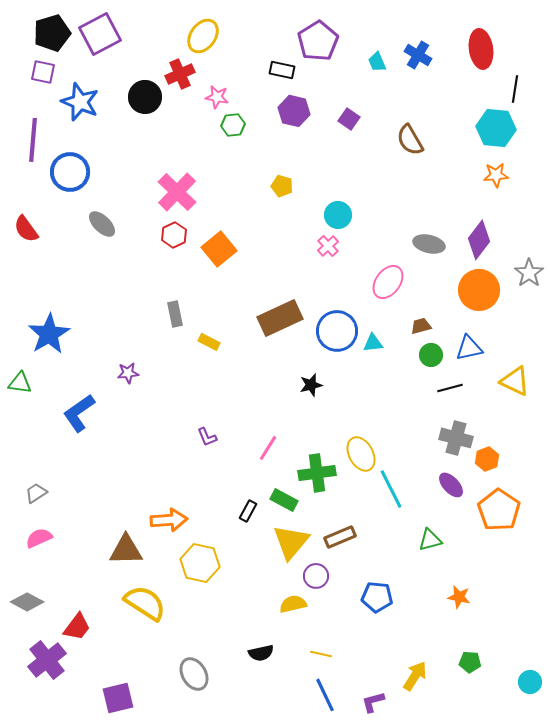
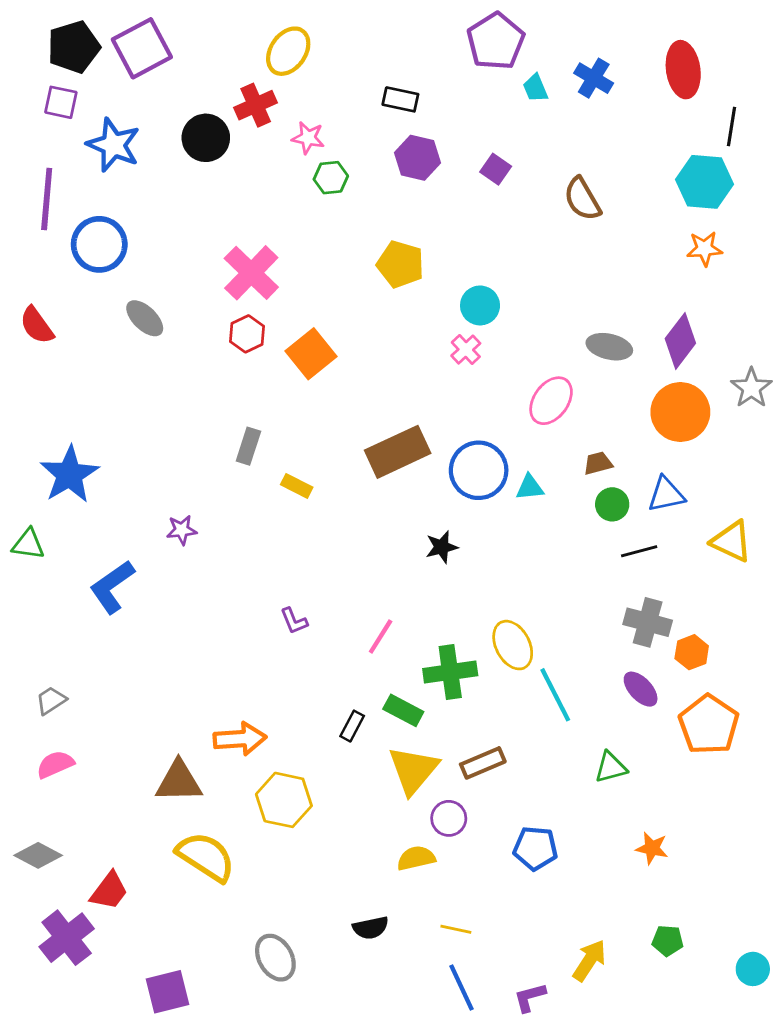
purple pentagon: (318, 41) -> (496, 41), moved
yellow pentagon: (282, 186) -> (400, 264), size x1.5
gray rectangle: (175, 314) -> (248, 446), turned 30

